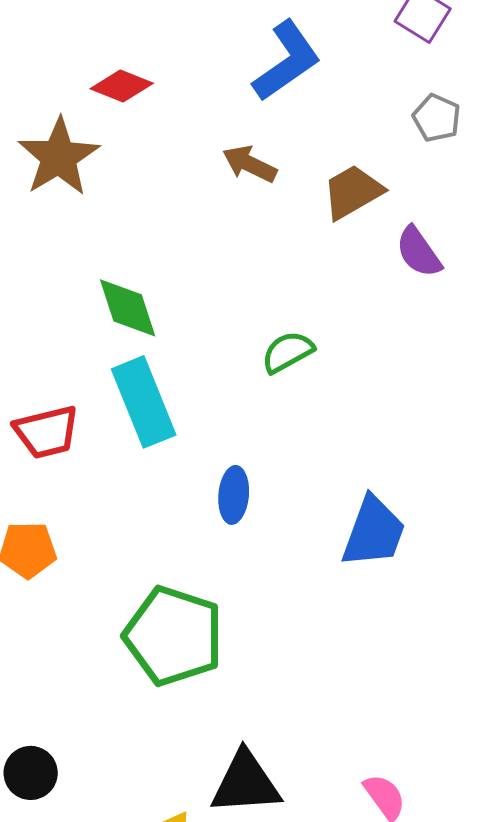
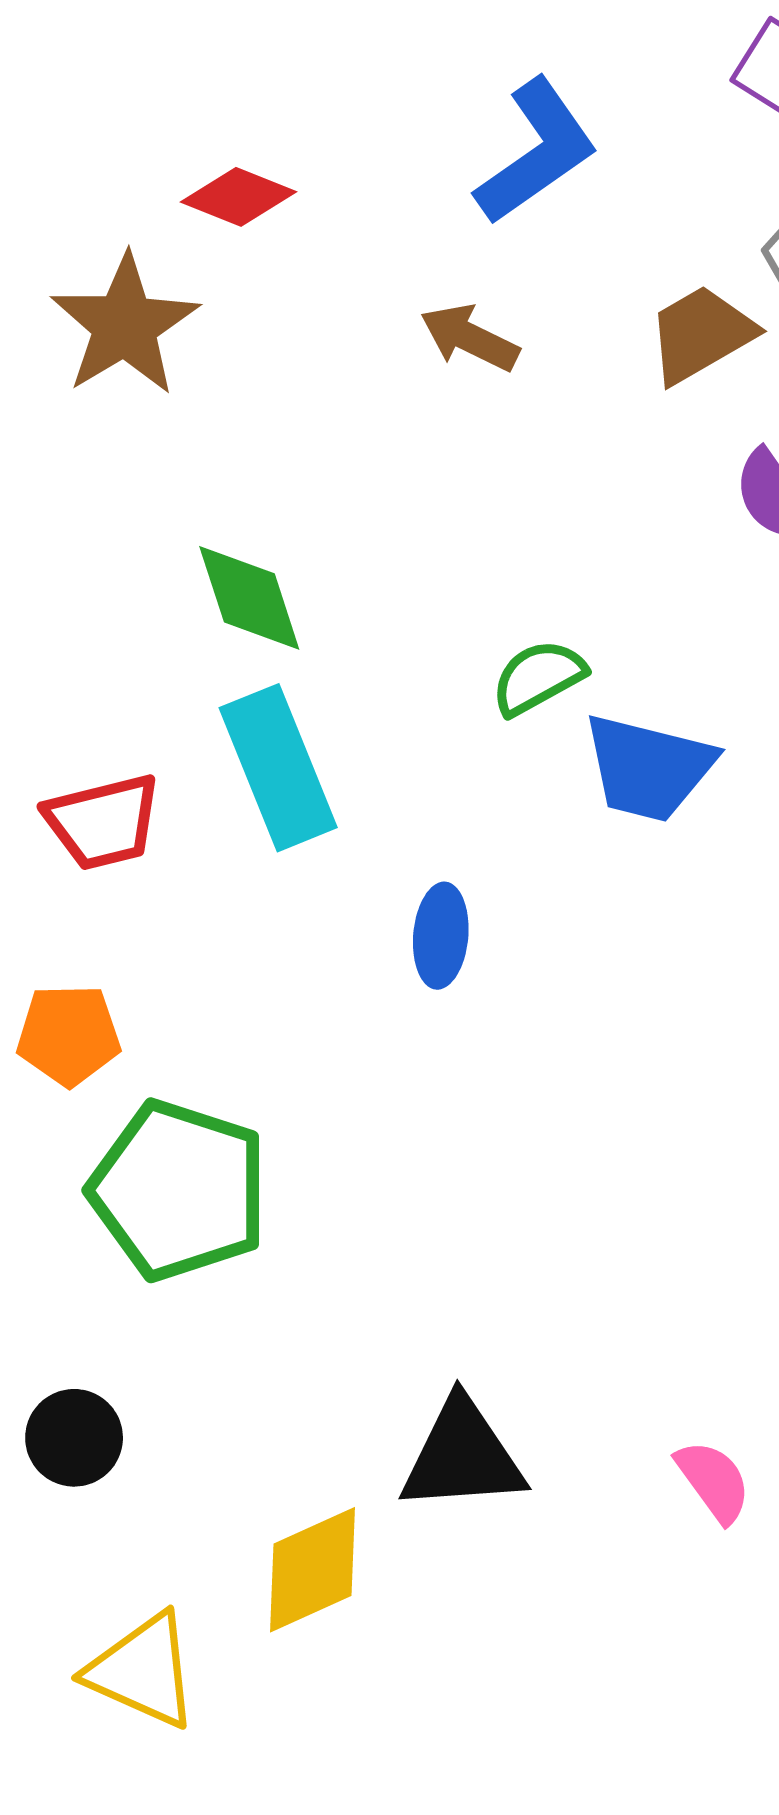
brown trapezoid: (353, 192) -> (701, 334), moved
blue trapezoid: (374, 532) -> (648, 768), moved, turned 84
green pentagon: (174, 636) -> (179, 1190), moved

